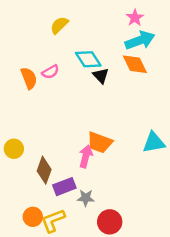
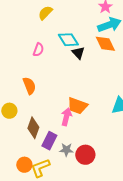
pink semicircle: (50, 72) -> (38, 50), turned -40
orange semicircle: (29, 78) -> (29, 86), moved
purple rectangle: (64, 187) -> (49, 141), turned -42
red circle: (110, 222) -> (85, 155), moved

